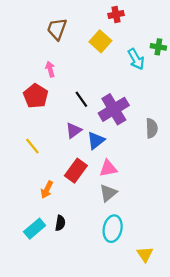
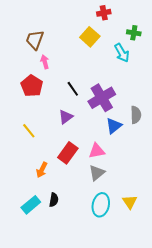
brown trapezoid: (57, 29) -> (35, 40), moved
green cross: (158, 47) -> (134, 33), moved
blue triangle: (96, 141) -> (114, 126), moved
yellow triangle: (145, 254) -> (130, 202), moved

